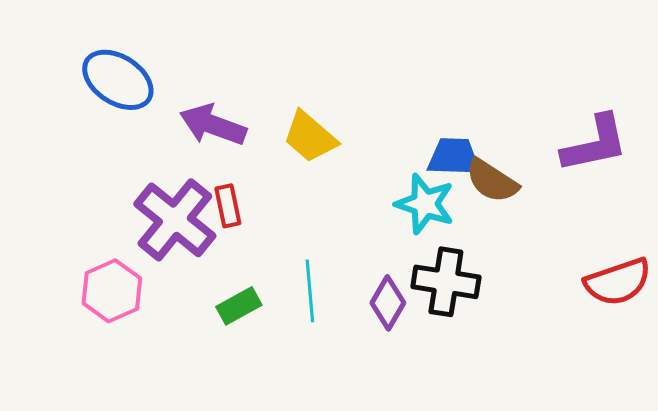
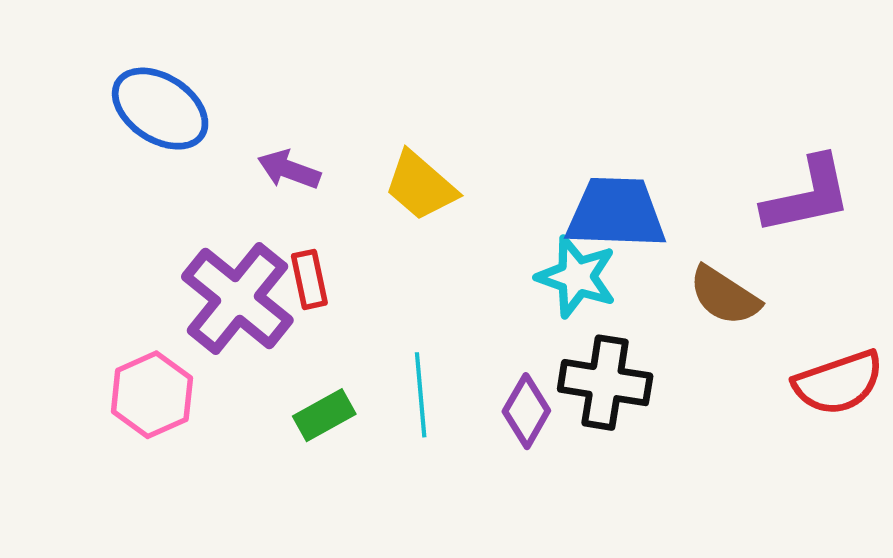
purple arrow: (213, 125) -> (289, 170), size x0.7
blue trapezoid: (454, 157) -> (616, 213), size x1.4
brown semicircle: (492, 181) -> (724, 296), moved

